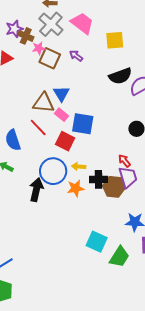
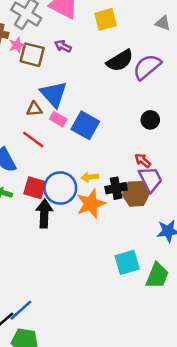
blue triangle: (61, 94) -> (54, 94), size x1.4
brown triangle: (44, 103) -> (34, 109), size x0.6
blue square: (83, 124) -> (85, 125), turned 30
red square: (65, 141) -> (35, 188), moved
orange star: (76, 188) -> (91, 204), size x1.4
cyan square: (97, 242) -> (127, 262), turned -30

